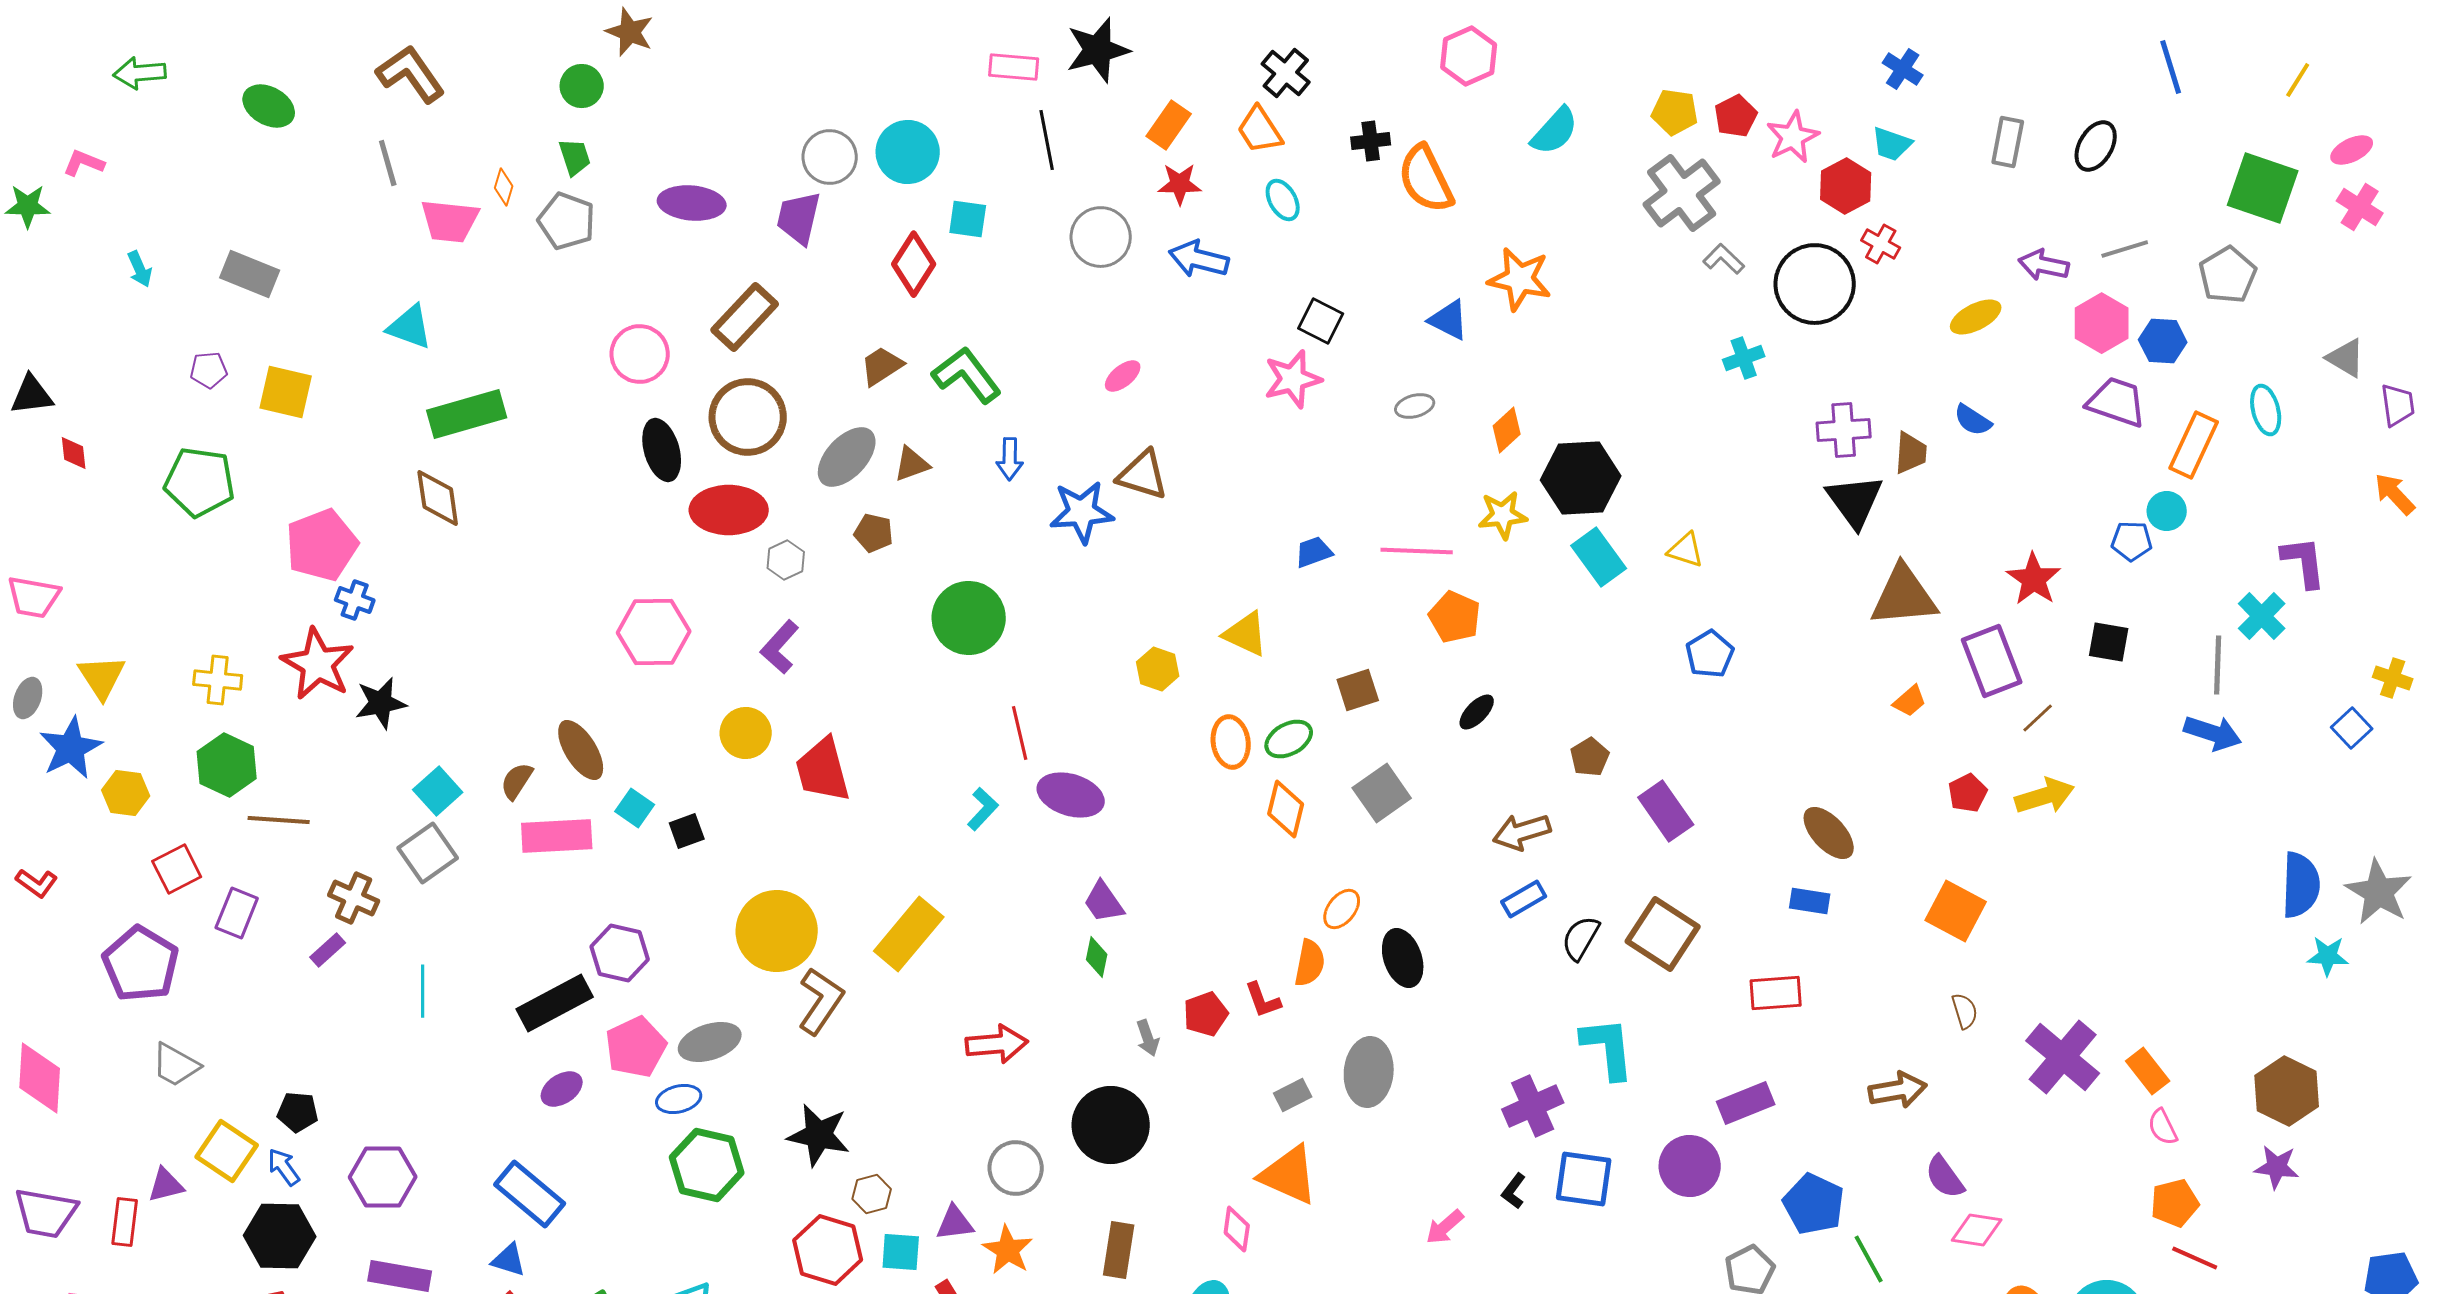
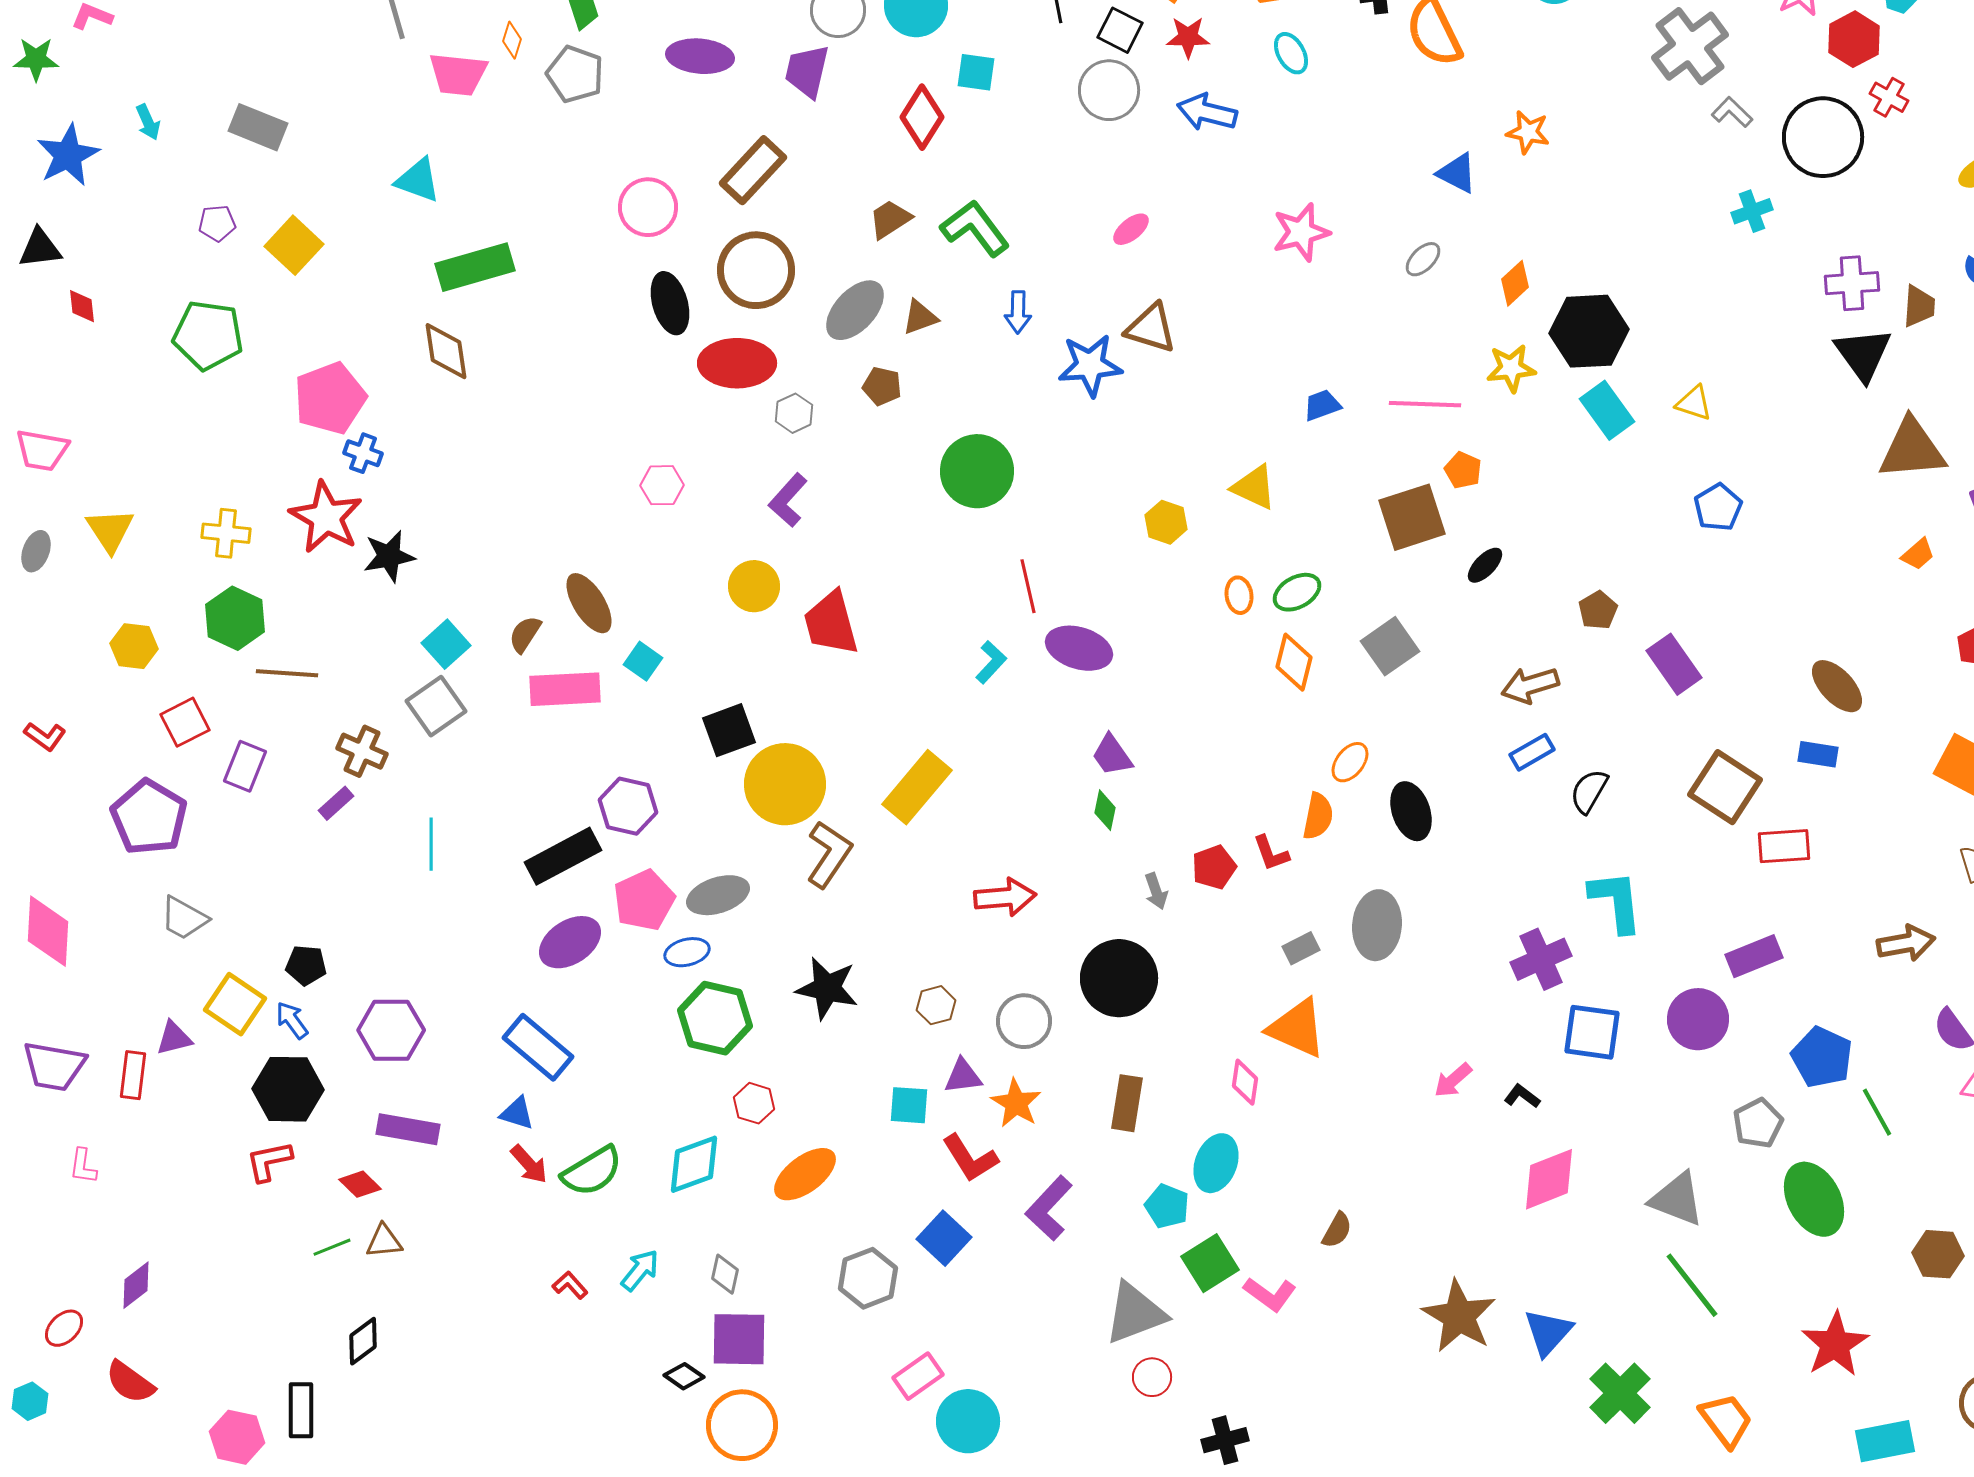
orange star: (1520, 279) -> (1528, 132), size x0.7
black square: (1321, 321) -> (1120, 30), moved
yellow square: (286, 392) -> (294, 245), turned 30
gray ellipse: (1415, 406) -> (1423, 259), turned -30
orange pentagon: (1455, 617) -> (1463, 470), size x0.7
pink hexagon: (654, 632) -> (662, 485), size x0.6
brown square: (1358, 690) -> (1412, 517), moved, size x1.6
orange ellipse: (1231, 742) -> (1239, 595), size x0.7
blue star: (71, 748) -> (68, 155), moved
black square: (687, 831) -> (729, 730), moved, size x1.5
brown square: (1663, 934) -> (1725, 787), moved
purple ellipse: (562, 1089) -> (570, 942), size x1.5
black L-shape: (1514, 1191) -> (1522, 1096), moved, turned 90
brown hexagon: (872, 1194) -> (936, 1005), moved
red hexagon: (828, 1250) -> (754, 1103), moved, size x0.6

